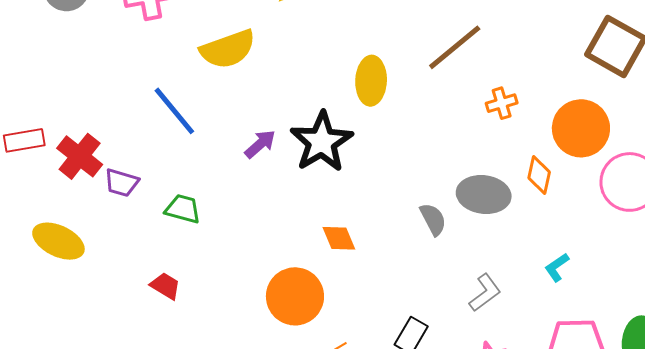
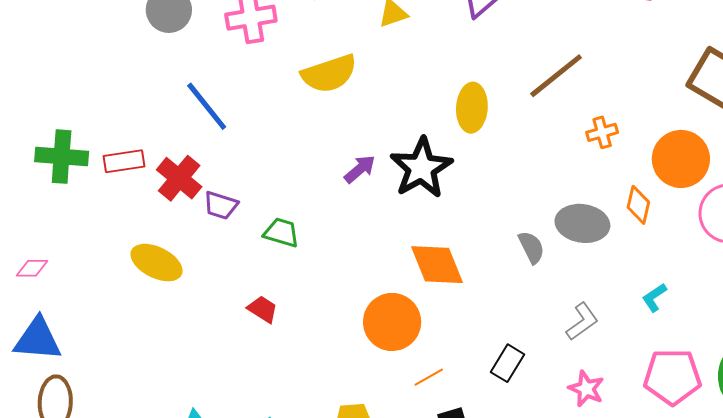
blue line: (174, 111) -> (207, 106), moved
orange diamond: (339, 238) -> (437, 265), size x1.6

